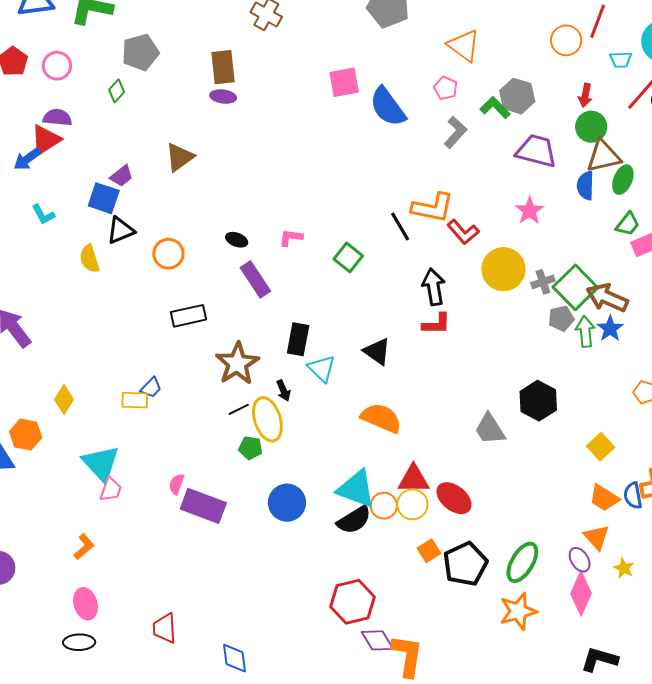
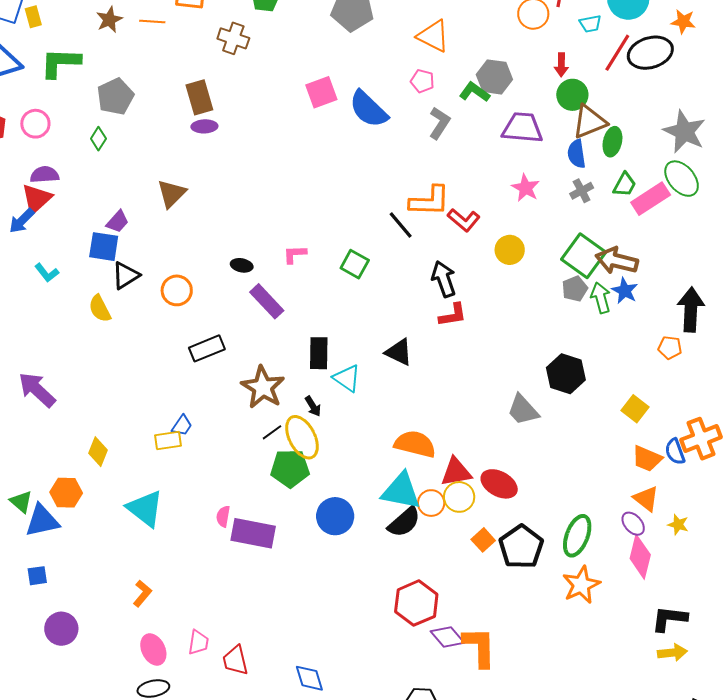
yellow circle: (503, 269) -> (510, 250), size x0.7
gray cross: (543, 282) -> (582, 191), moved
orange semicircle: (381, 418) -> (415, 444), moved
green pentagon: (251, 448) -> (290, 468), size x1.6
pink trapezoid: (111, 489) -> (198, 642), moved

